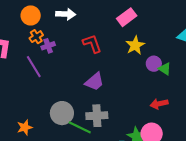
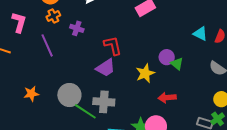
red L-shape: (92, 44) -> (113, 46), moved
yellow star: (135, 45) -> (145, 73), moved
purple cross: (48, 46) -> (77, 28), moved, turned 32
orange star: (25, 127) -> (31, 94), moved

